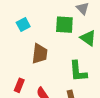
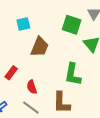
cyan square: (23, 24) -> (23, 24), moved

